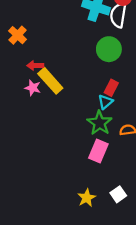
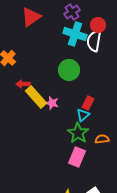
green circle: (109, 49) -> (69, 70), moved
pink star: (33, 88) -> (52, 103), moved

